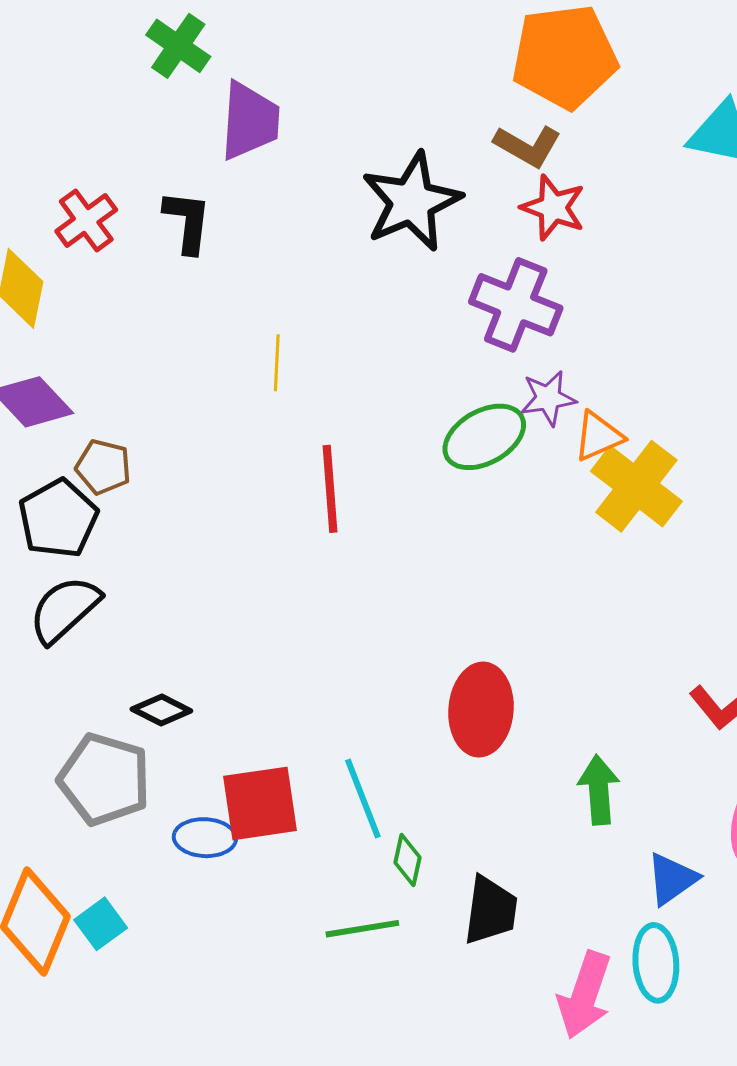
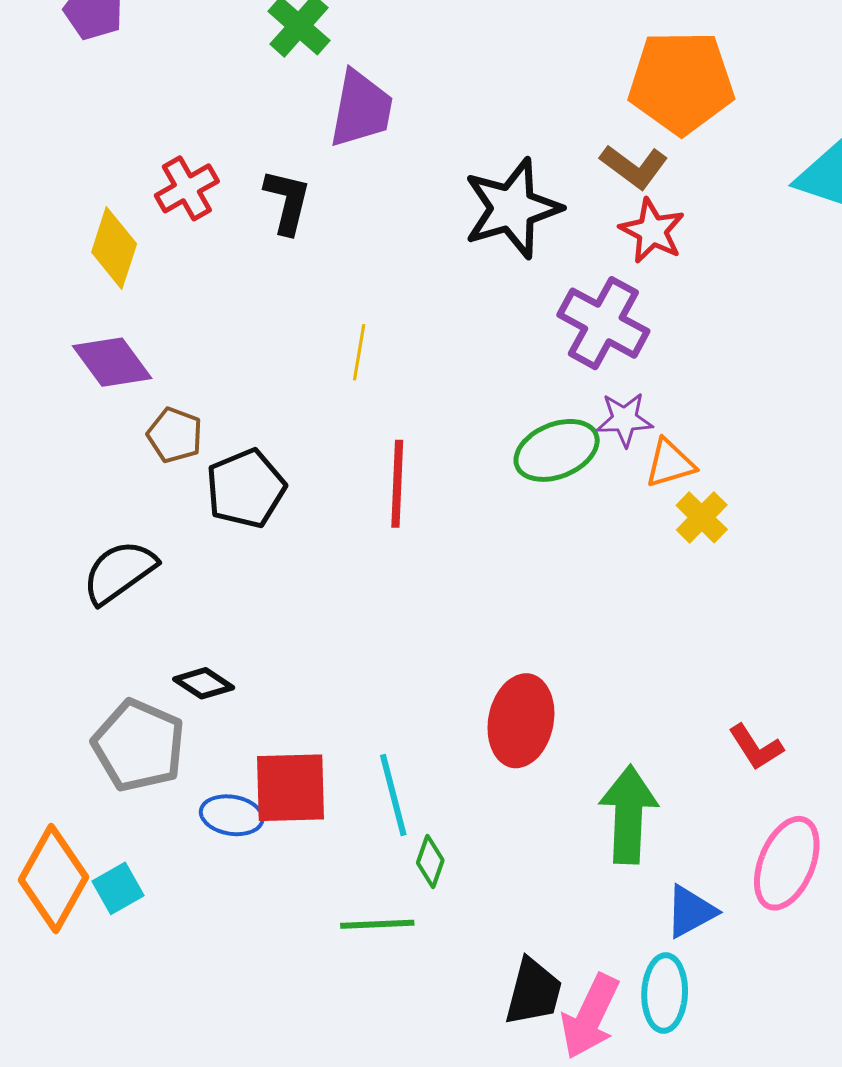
yellow cross: (636, 486) -> (702, 517), size x0.6
black pentagon: (58, 519) -> (246, 489), moved
green arrow: (599, 790) -> (628, 814), size x1.4
black trapezoid: (491, 910) -> (533, 992), moved

